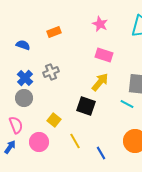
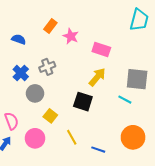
pink star: (100, 24) -> (71, 36), moved
orange rectangle: (54, 32) -> (50, 26), turned -32
gray circle: (24, 98) -> (35, 93), moved
blue line: (101, 153) -> (98, 150), turned -40

